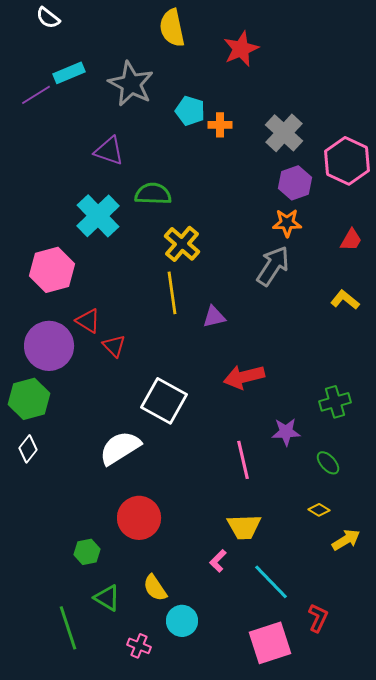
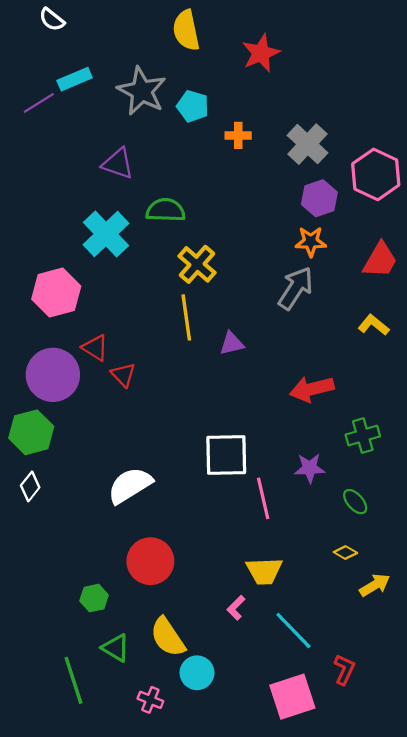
cyan pentagon: (190, 111) -> (193, 106), moved
red trapezoid: (351, 240) -> (380, 260), size x1.5
red arrow: (244, 377) -> (312, 389), moved
white square: (164, 401) -> (226, 455), moved, turned -30
yellow semicircle: (155, 588) -> (168, 637), size x1.4

